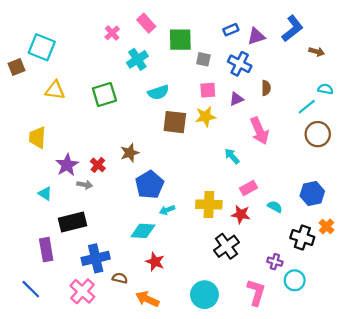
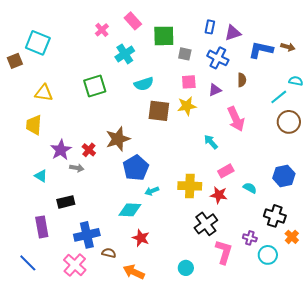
blue L-shape: (292, 29) -> (261, 50), moved, turned -130
blue rectangle: (231, 30) -> (210, 27), turned -56
yellow triangle: (55, 90) -> (44, 93), moved
brown star: (130, 153) -> (118, 139), size x1.4
black rectangle: (73, 222) -> (66, 202), size x0.7
orange cross: (327, 226) -> (292, 237), moved
pink L-shape: (256, 292) -> (224, 252), moved
cyan circle: (204, 295) -> (186, 268), size x0.6

